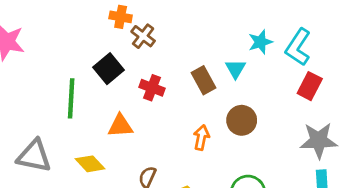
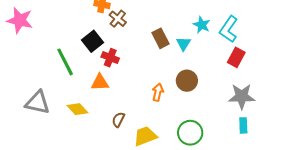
cyan star: (260, 42) -> (202, 25), turned -30
brown rectangle: (204, 80) -> (160, 38), moved
red cross: (152, 88) -> (110, 58), moved
green line: (71, 98) -> (65, 62), turned -32

